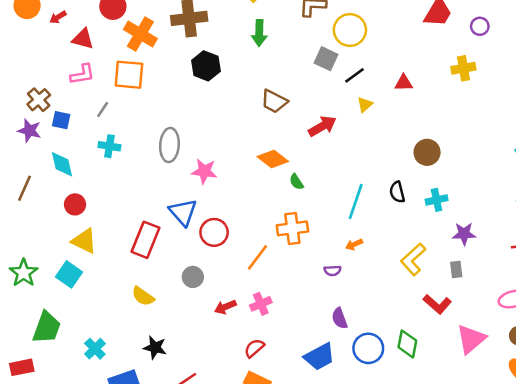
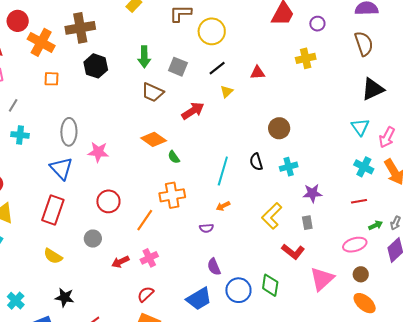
green arrow: (259, 33) -> (144, 57), moved
gray square: (326, 59) -> (178, 67), moved
orange square: (129, 75) -> (51, 79), moved, size x0.6
blue triangle: (183, 212) -> (61, 168), moved

